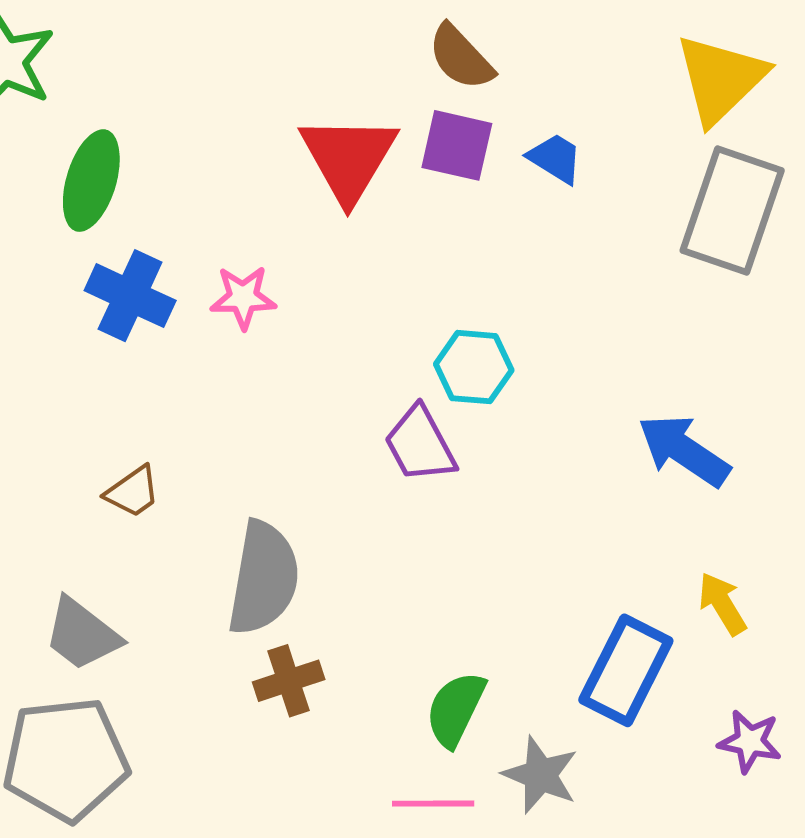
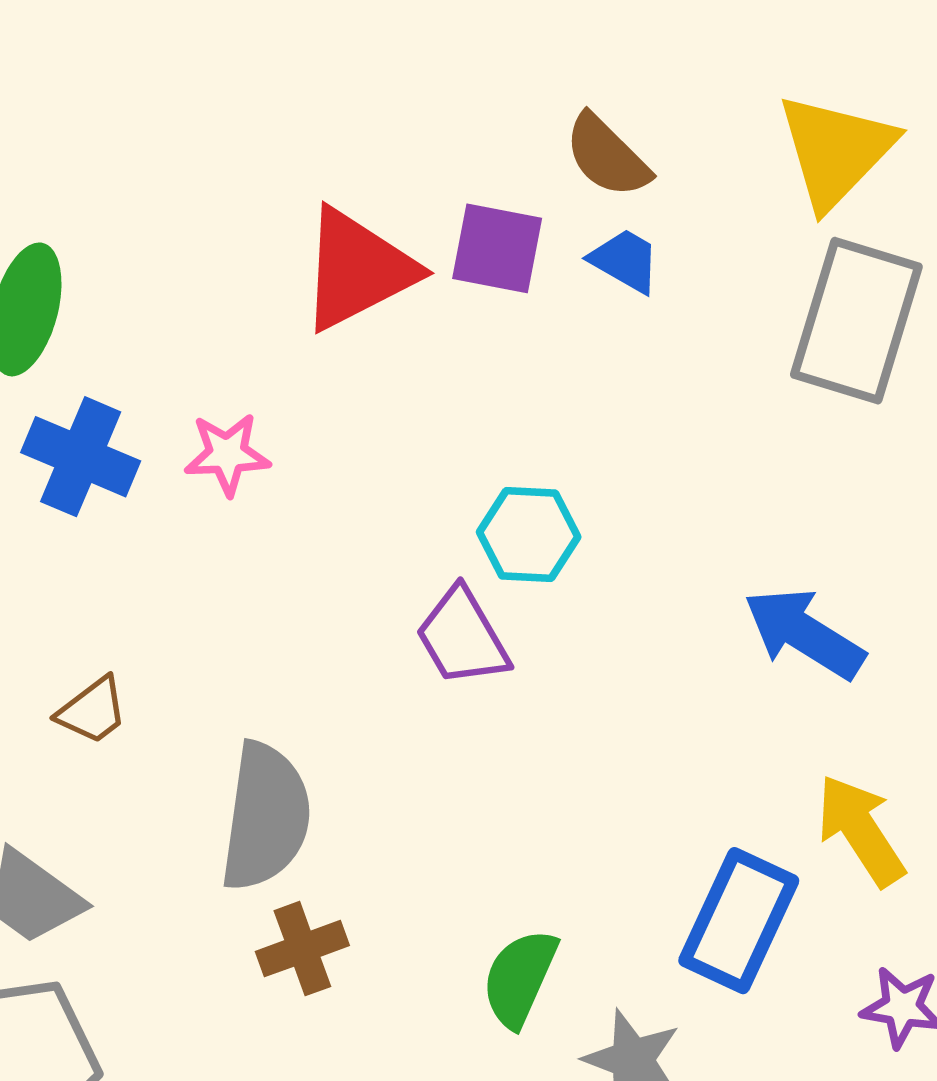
brown semicircle: (461, 57) -> (607, 156), moved
red triangle: (349, 158) -> (358, 269), turned 34
yellow arrow: (722, 604) -> (861, 830), size x1.4

